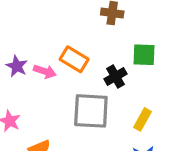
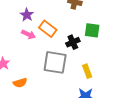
purple star: (17, 66) -> (27, 15), moved
yellow rectangle: (142, 119) -> (87, 71), turned -56

